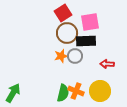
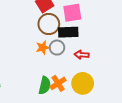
red arrow: (107, 64) -> (82, 55), moved
orange cross: (76, 91) -> (58, 83), turned 35

